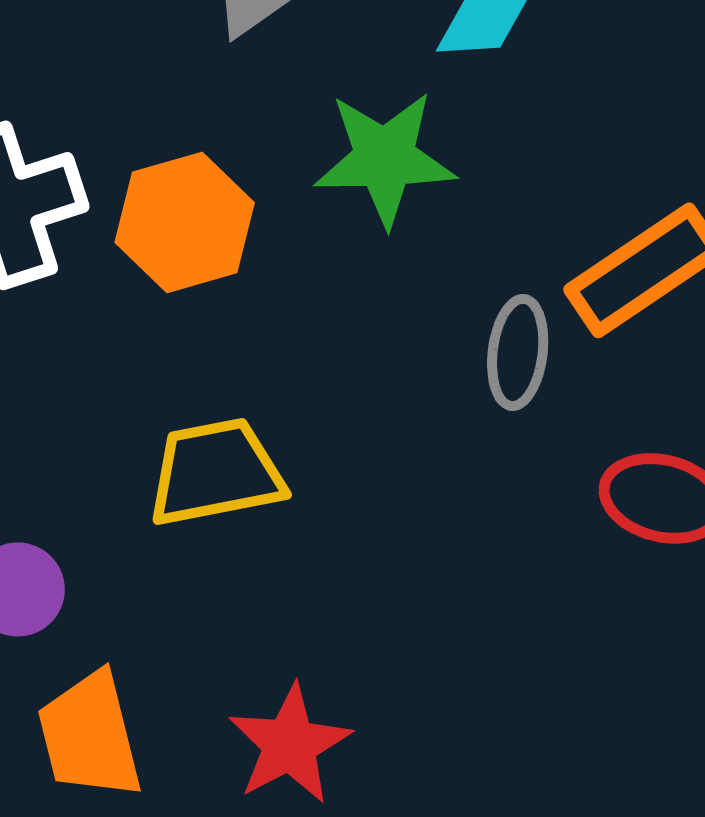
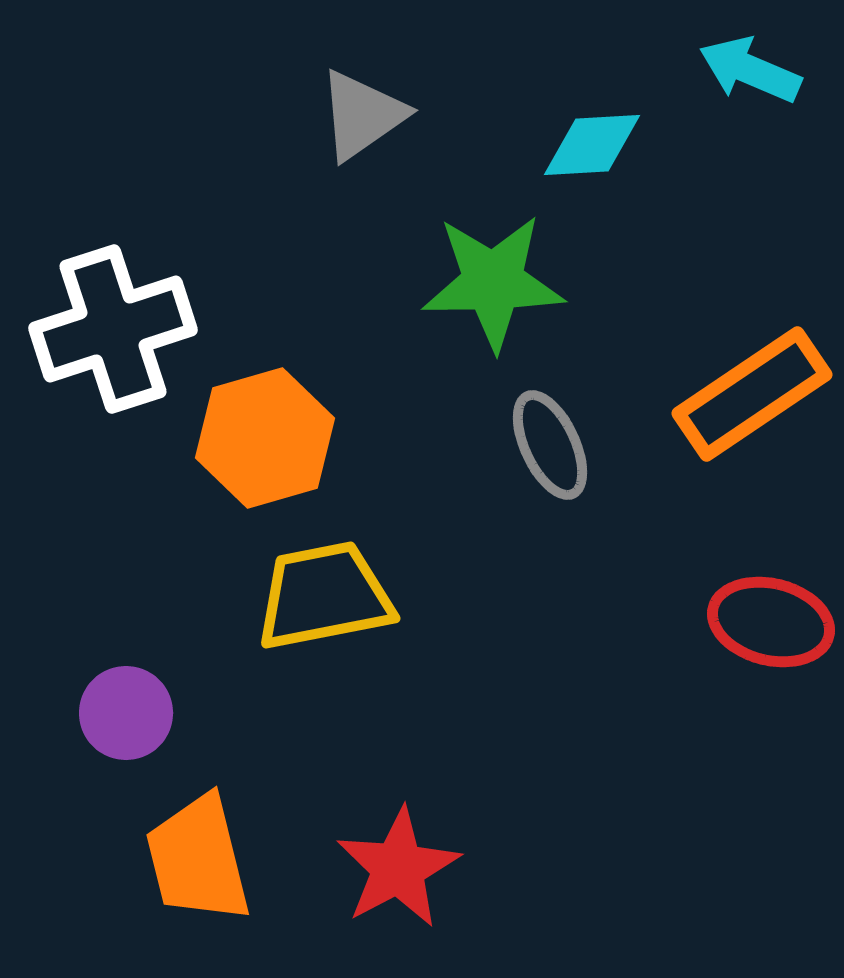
orange hexagon: (185, 222) -> (265, 438), moved
gray ellipse: (518, 352) -> (550, 445), moved, turned -32

